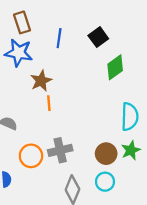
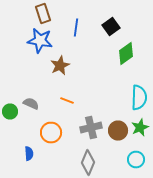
orange line: (49, 103) -> (67, 100), moved, turned -64
gray cross: (60, 150) -> (91, 128), moved
cyan circle: (105, 182) -> (136, 160), moved

